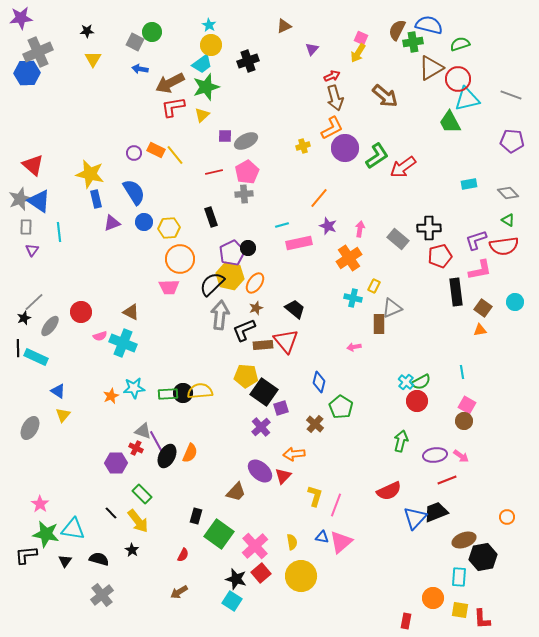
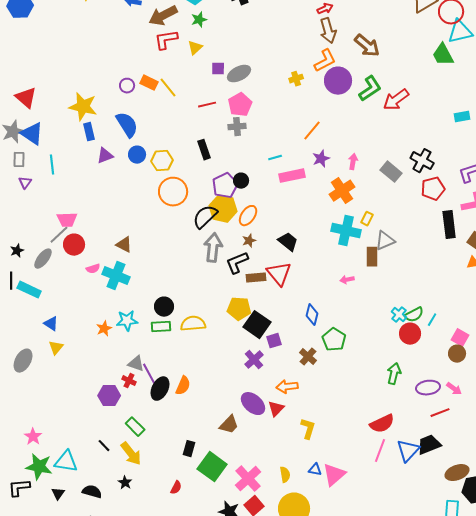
green star: (206, 87) -> (199, 20), size x0.6
brown arrow: (385, 96) -> (367, 46), moved
purple star: (328, 226) -> (321, 159), turned 30
black cross: (429, 228) -> (422, 161), turned 30
pink trapezoid: (169, 287) -> (67, 220), moved
cyan cross: (353, 298) -> (346, 231), size x1.6
gray line: (34, 302) -> (59, 235), moved
cyan line: (462, 372) -> (432, 320), moved, turned 40
black circle: (183, 393) -> (164, 307), moved
pink line: (336, 505) -> (380, 451), moved

